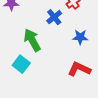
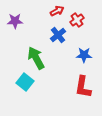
red L-shape: (79, 69) -> (83, 87), turned -105

